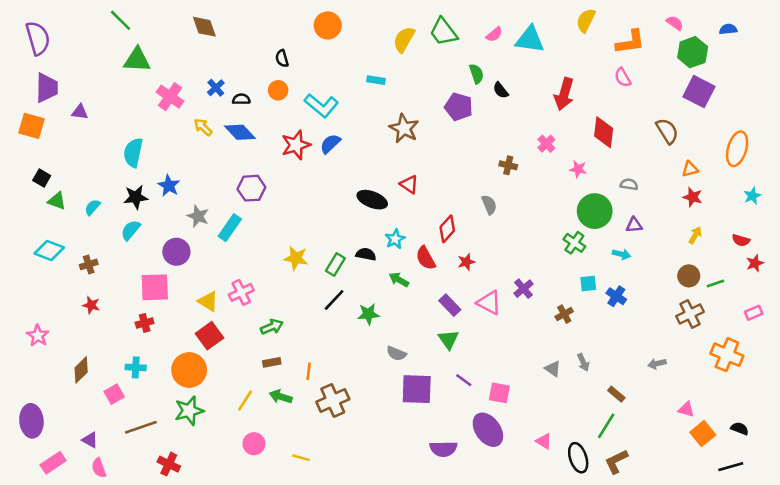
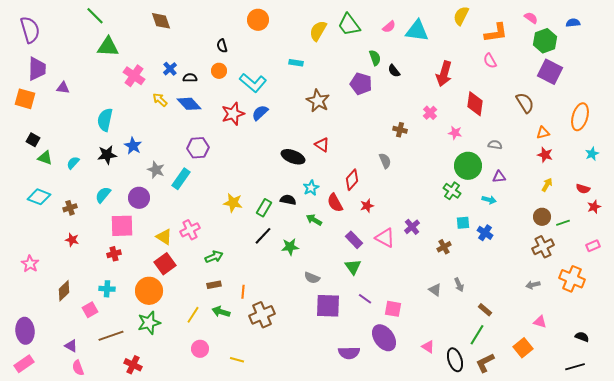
cyan semicircle: (131, 230) -> (103, 195), moved
gray arrow: (657, 364) -> (533, 285), moved
orange square: (703, 434) -> (523, 348), moved
pink rectangle: (53, 463) -> (24, 364), moved

